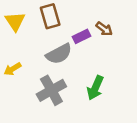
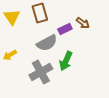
green arrow: (95, 88) -> (66, 61), moved

